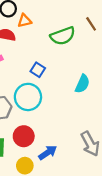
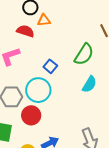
green semicircle: (63, 36) -> (84, 54), moved, turned -45
red circle: (24, 136) -> (31, 115), moved

